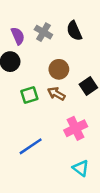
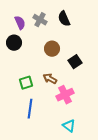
brown arrow: (56, 94) -> (50, 79), moved
green square: (29, 95) -> (26, 83), moved
blue line: (31, 146) -> (30, 109), turned -48

